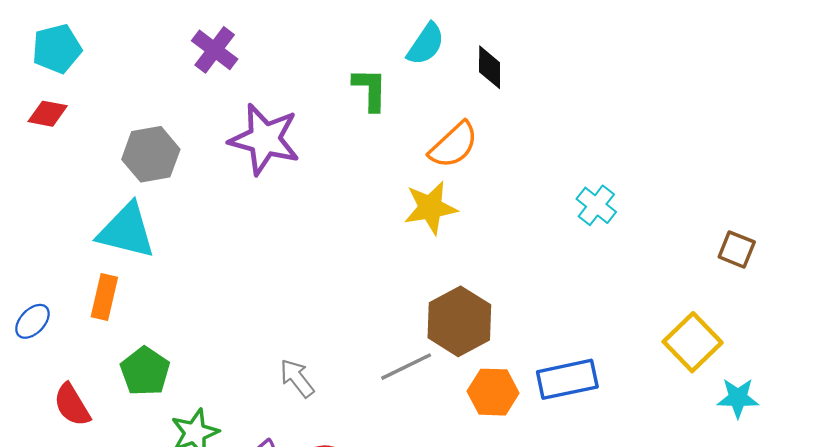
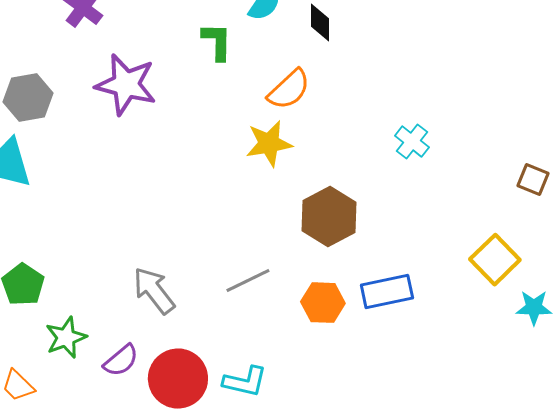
brown hexagon: (459, 321) -> (329, 217), moved
gray arrow: (297, 378) -> (154, 291), size x1.4

